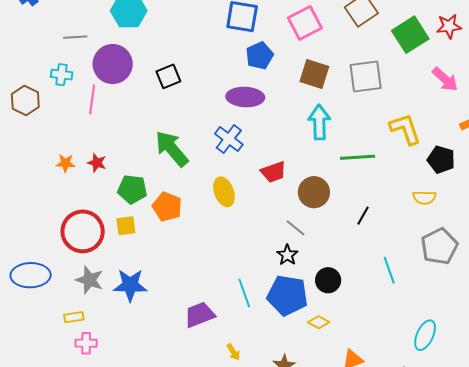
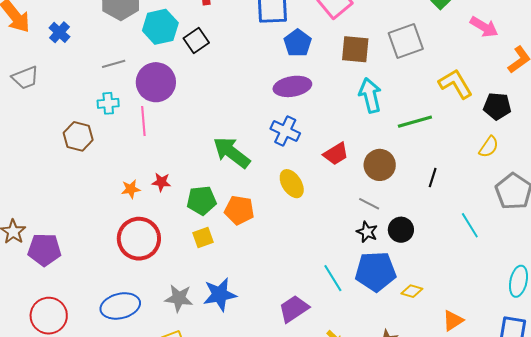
black square: (168, 76) -> (196, 41), moved
yellow semicircle: (424, 198) -> (489, 147), turned -45
red circle: (83, 231) -> (139, 239), moved
black circle: (328, 280) -> (401, 230), moved

